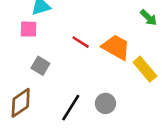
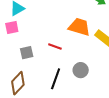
red line: (81, 42) -> (55, 47), moved
gray square: (40, 66) -> (27, 53), turned -32

